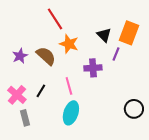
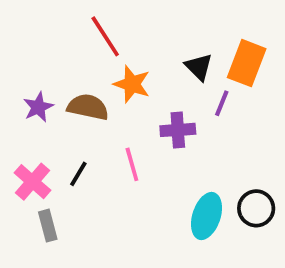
brown semicircle: (46, 56) -> (88, 107), turned -30
cyan ellipse: (71, 113) -> (206, 216), moved

